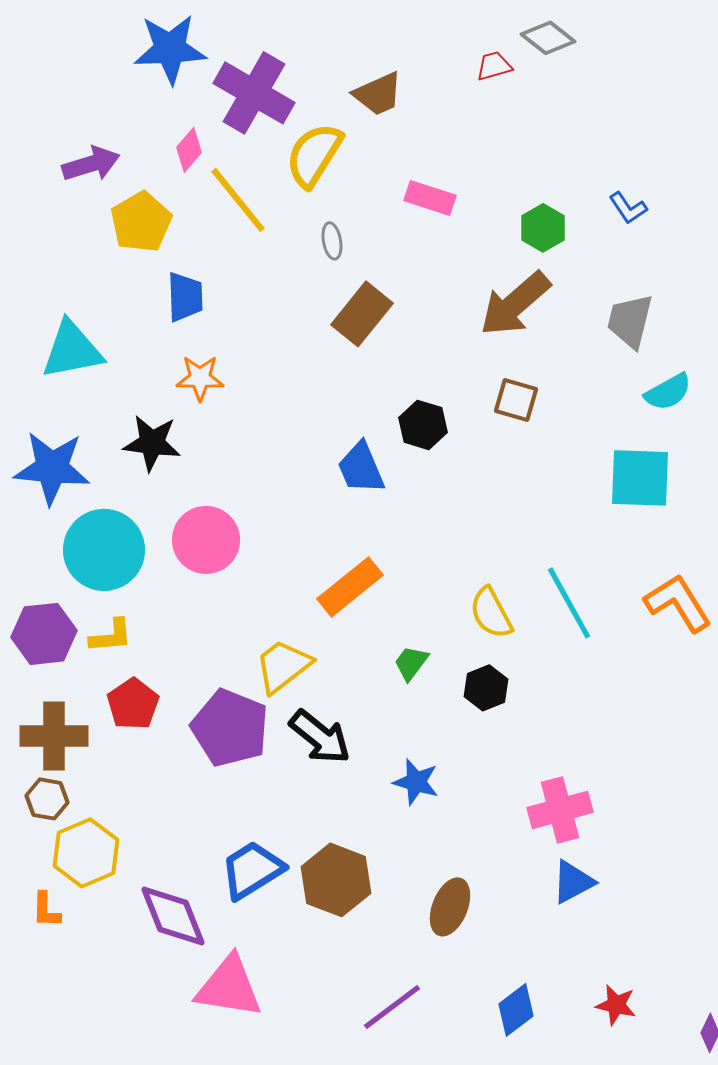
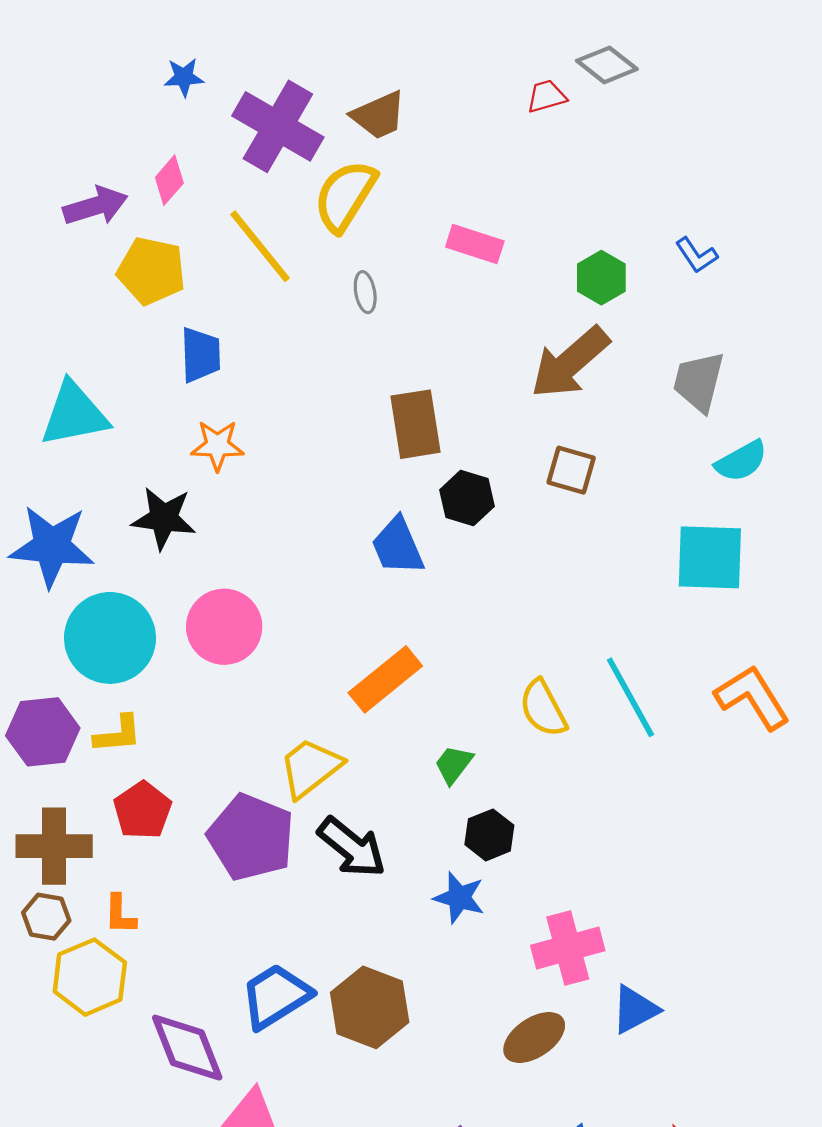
blue star: (170, 49) -> (184, 77), size x0.5
brown trapezoid: (378, 94) -> (379, 115), moved
pink diamond: (189, 150) -> (169, 180), moved
yellow pentagon: (141, 222) -> (151, 271), turned -30
brown rectangle: (362, 314) -> (416, 424), moved, turned -48
black hexagon: (486, 688) -> (489, 835), moved
pink cross: (560, 810) -> (568, 948), moved
brown ellipse: (450, 907) -> (534, 1038), moved, turned 34
orange L-shape: (46, 910) -> (120, 914), moved

